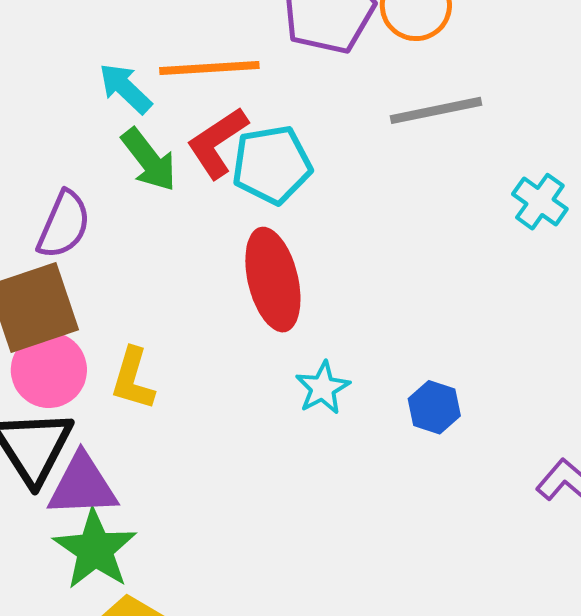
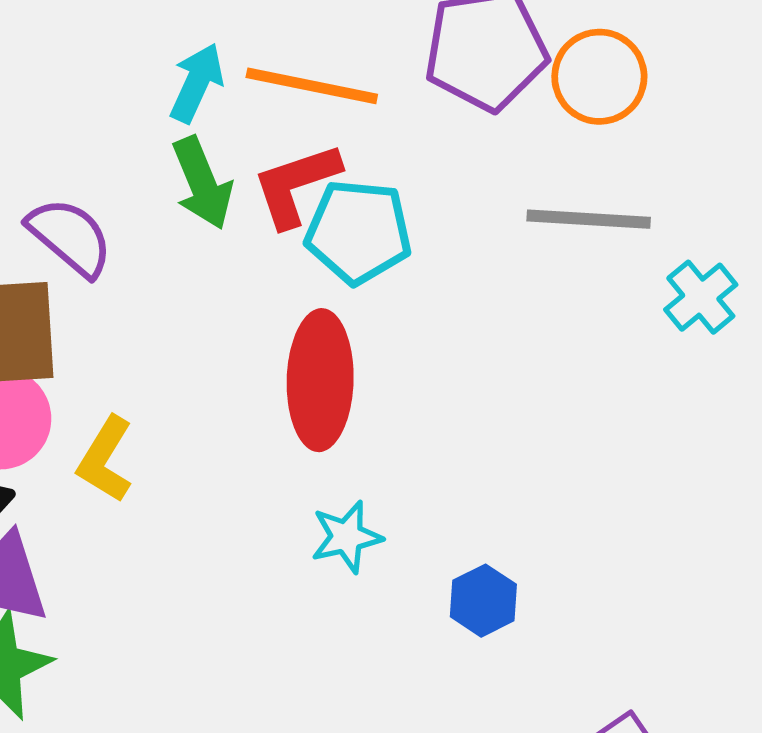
cyan arrow: (125, 88) -> (197, 83), turned 56
cyan cross: (540, 202) -> (701, 297), moved
purple semicircle: (64, 225) -> (70, 237), turned -88

